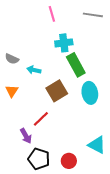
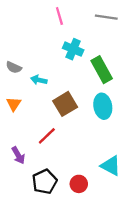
cyan cross: (64, 43) -> (73, 49), turned 30
green rectangle: (76, 65) -> (102, 70), moved
purple arrow: (26, 136) -> (18, 155), moved
black pentagon: (39, 159) -> (45, 182), turned 30

